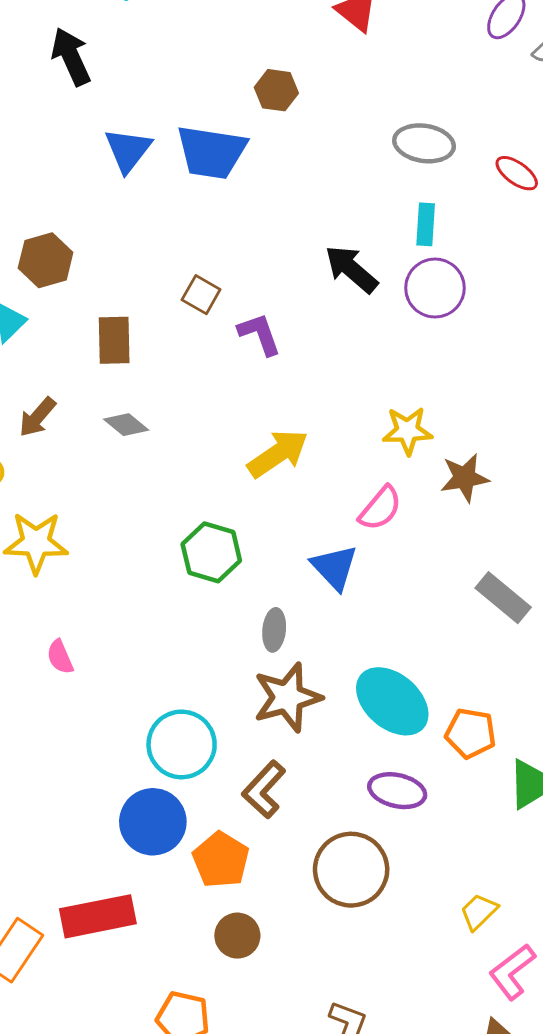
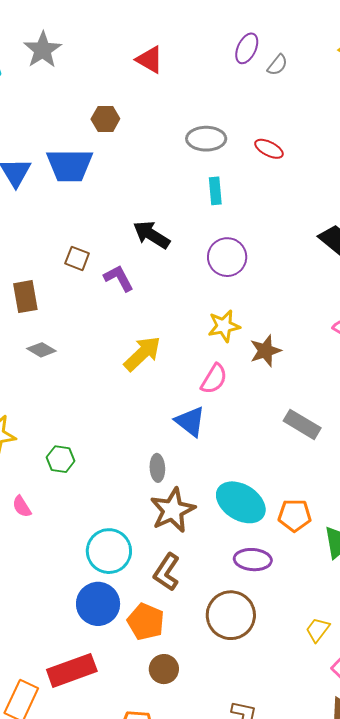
black arrow: (351, 269) -> (151, 235), moved
purple circle: (435, 288) -> (227, 257), moved
green hexagon: (211, 552) -> (61, 459), moved, size x0.7

